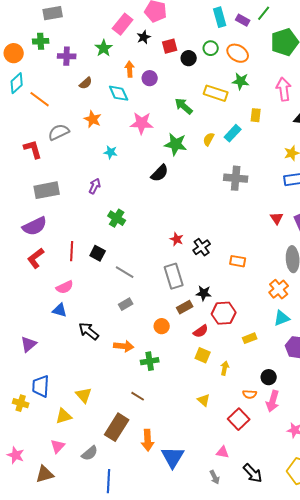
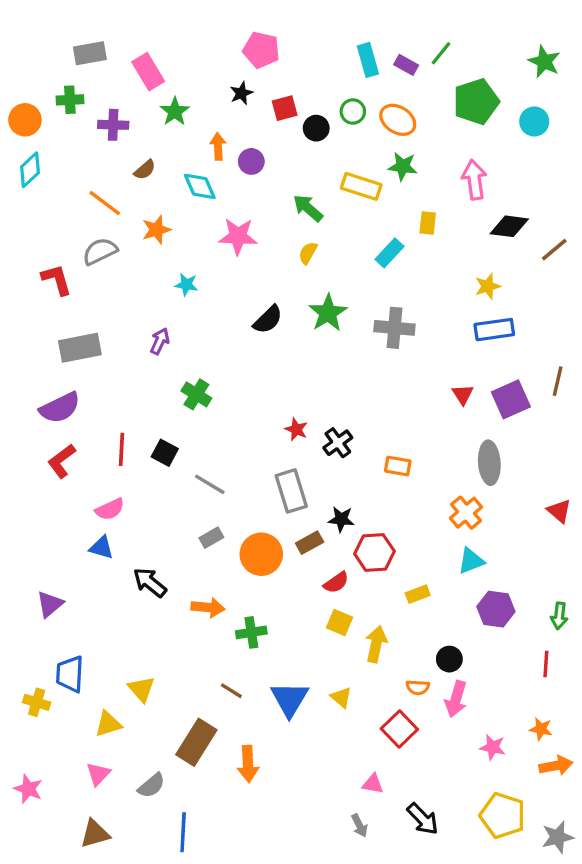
pink rectangle: (123, 24) -> (148, 72), moved, turned -70
orange line: (40, 99) -> (105, 203), moved
orange star: (93, 119) -> (156, 230), turned 30
yellow semicircle: (209, 139) -> (308, 253), moved
green star: (176, 144) -> (328, 313), moved, turned 30
orange circle: (162, 326) -> (261, 554), moved, size x1.6
yellow arrow: (225, 368) -> (376, 644), size x1.5
blue triangle: (173, 457) -> (290, 699), moved
brown triangle: (45, 474) -> (95, 834), moved

